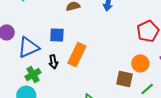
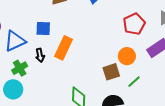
brown square: (124, 79) -> (111, 72), turned -30

